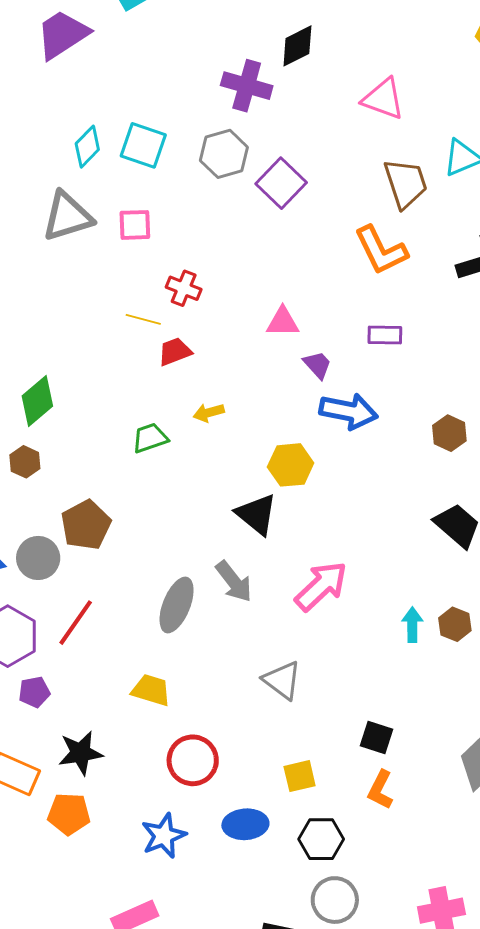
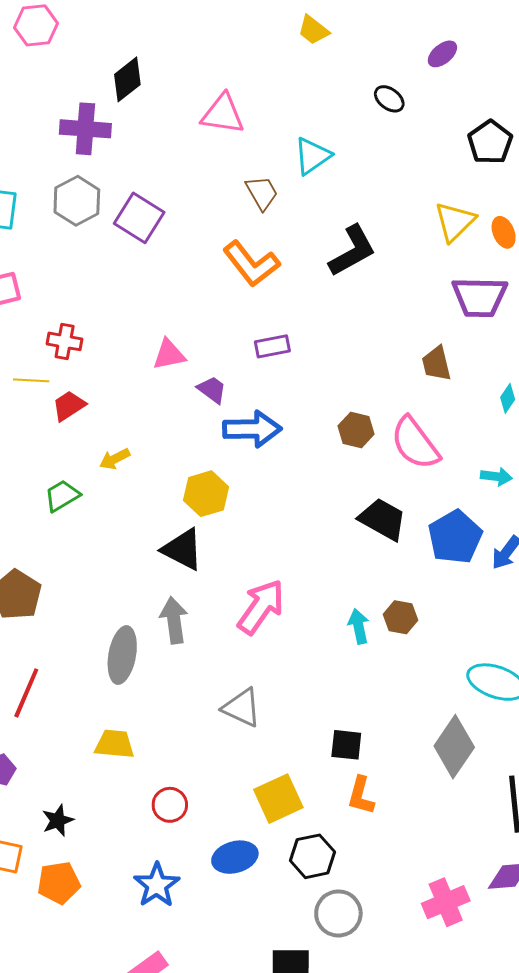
brown trapezoid: (406, 183) -> (262, 193), size x0.7
gray arrow: (234, 582) -> (174, 620), turned -138
black star: (80, 753) -> (58, 820), size x0.7
red circle: (193, 760) -> (170, 805), size x0.7
yellow square: (300, 776) -> (278, 799), size x1.4

